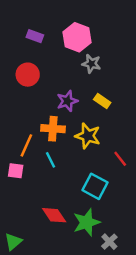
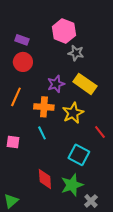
purple rectangle: (35, 36) -> (22, 40), moved
yellow rectangle: (102, 101) -> (85, 84), size x1.6
yellow star: (88, 136) -> (73, 113), turned 30
orange line: (26, 145) -> (16, 97), moved
red diamond: (54, 215) -> (45, 179), turned 30

